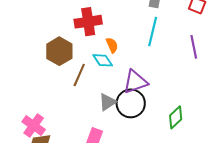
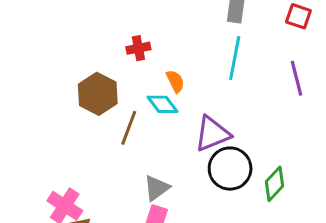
red cross: (88, 22) -> (138, 48), size x0.6
gray triangle: (107, 102) -> (157, 188), moved
black circle: (131, 103) -> (230, 169), moved

